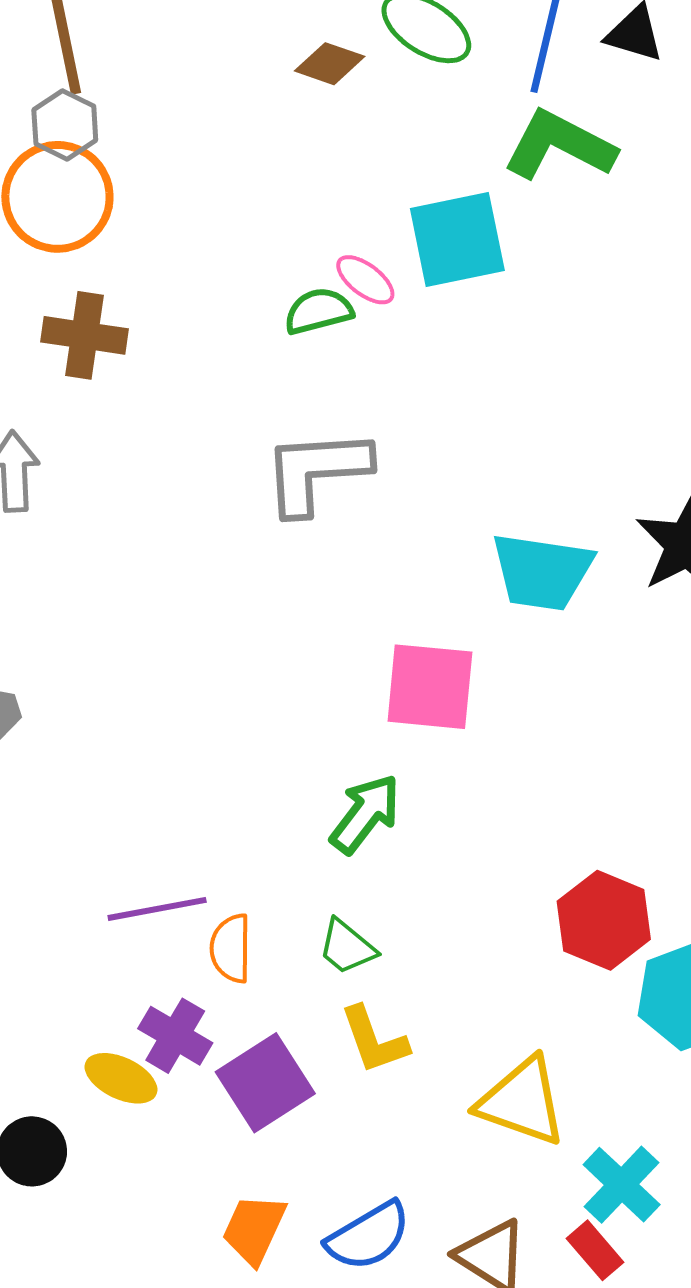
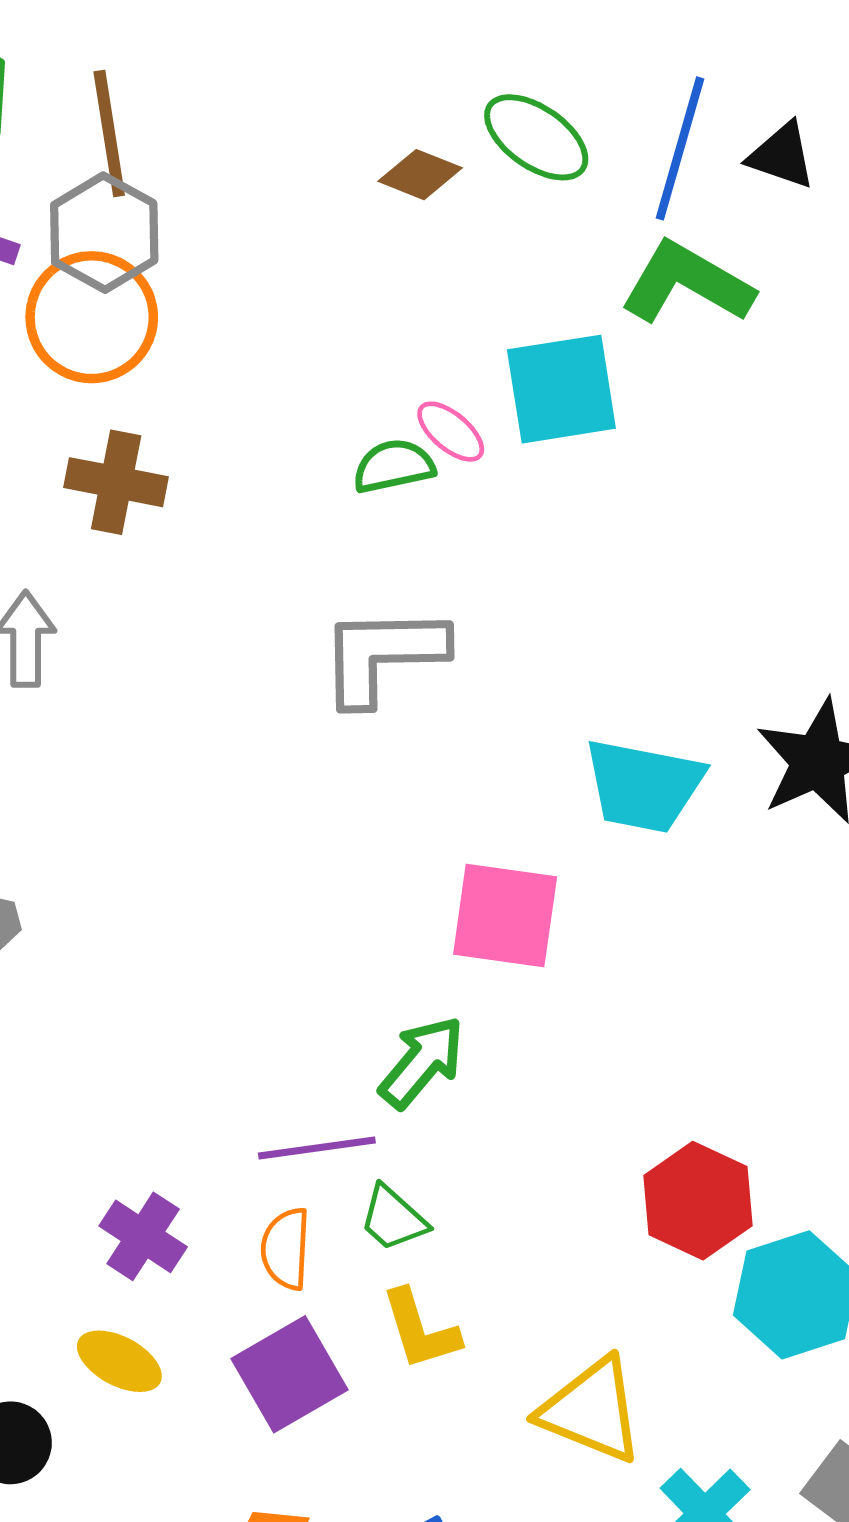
gray hexagon: (65, 125) -> (104, 233), size x1.4
purple line: (157, 909) -> (317, 1148), moved
orange semicircle: (231, 948) -> (286, 1249), moved
purple cross: (175, 1036) -> (143, 1236), moved

